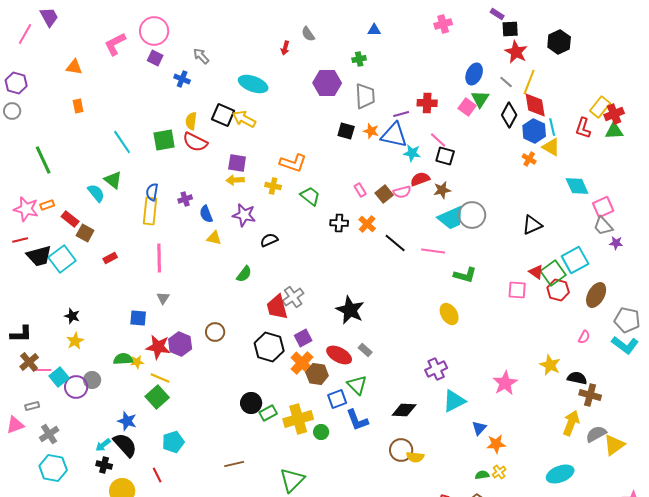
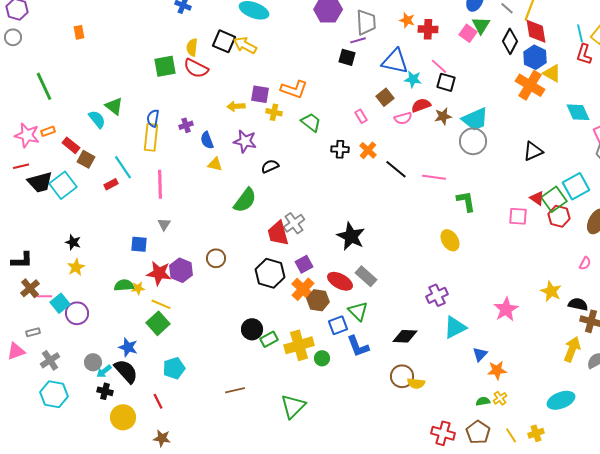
purple line: (401, 114) -> (358, 40), moved
cyan line: (552, 127) -> (580, 33), moved
orange star: (371, 131) -> (407, 20), moved
cyan line: (122, 142) -> (123, 167), moved
orange cross: (529, 159) -> (530, 85), size x2.0
purple square: (237, 163) -> (260, 94), moved
brown square: (384, 194) -> (385, 97), moved
cyan trapezoid: (451, 218) -> (475, 119), moved
green semicircle: (244, 274) -> (245, 200), size x1.5
green L-shape: (465, 275) -> (466, 201), turned -115
gray rectangle: (365, 350) -> (366, 276), size x1.5
gray circle: (92, 380) -> (93, 362), moved

